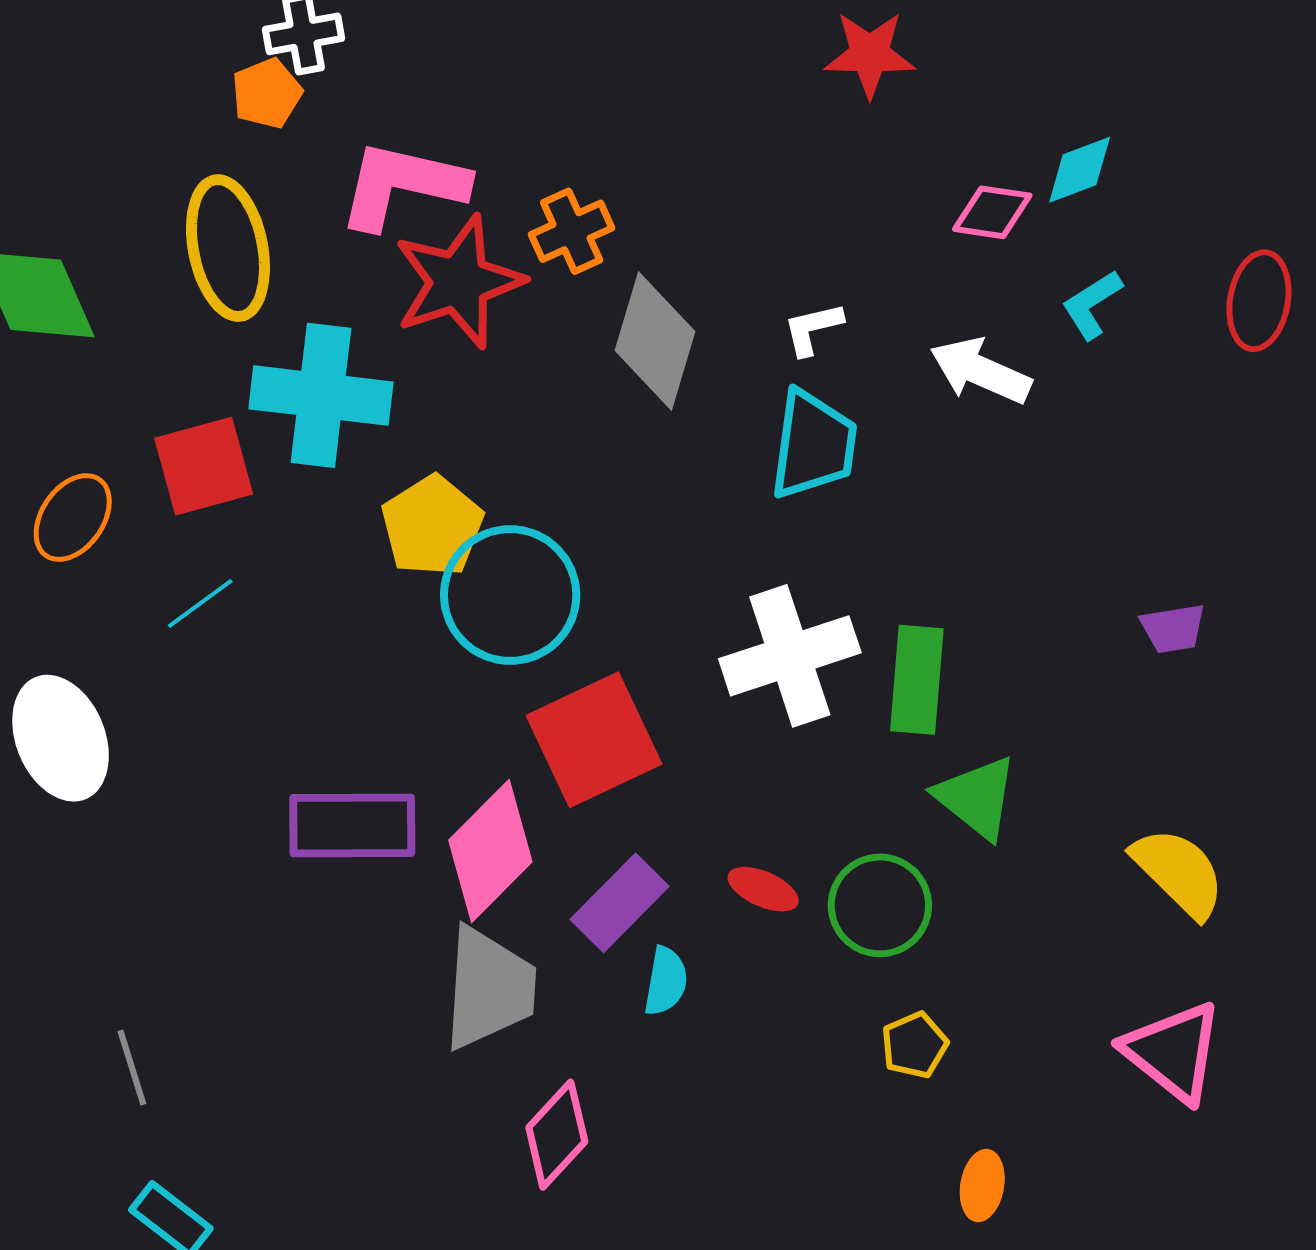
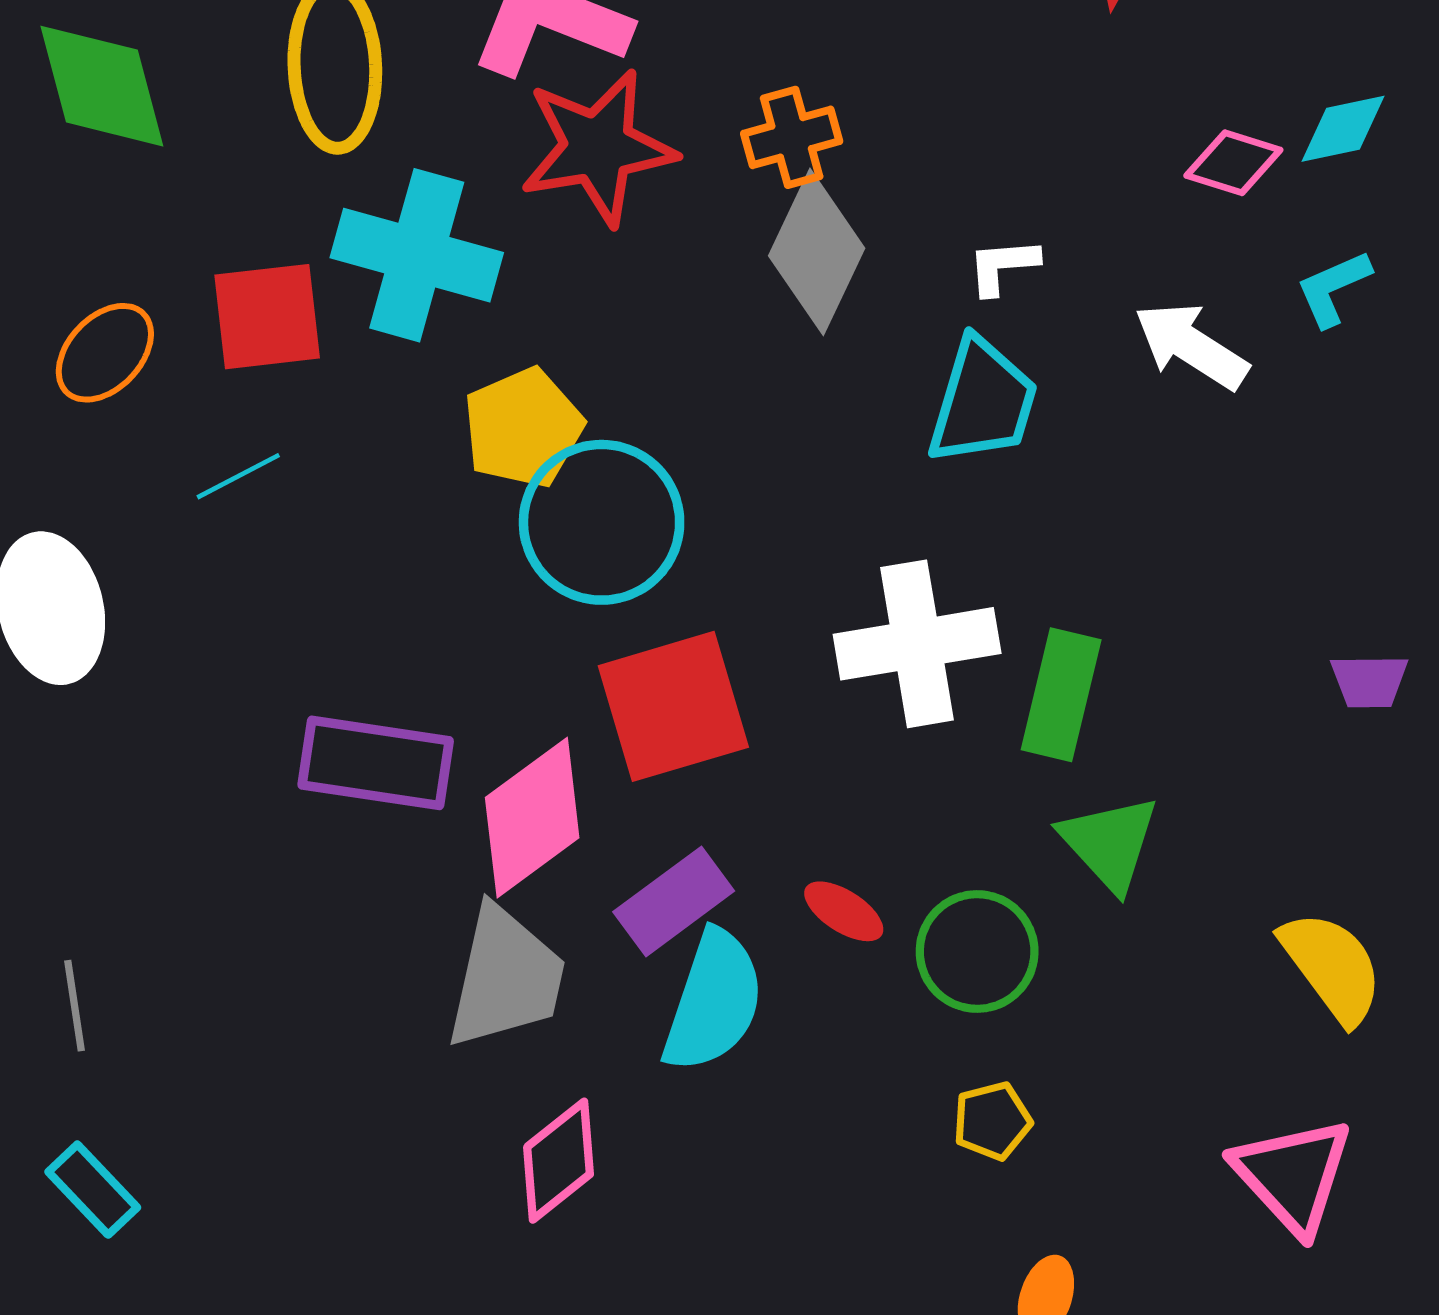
orange cross: (572, 231) -> (792, 137), moved
cyan semicircle: (666, 981) -> (713, 1001), size x1.8

